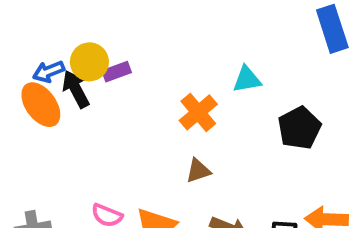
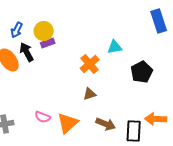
yellow circle: (89, 62) -> (44, 31), moved
blue arrow: (49, 72) -> (17, 30), moved, turned -42

